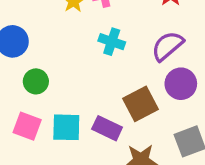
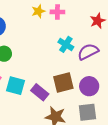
cyan cross: (112, 42) -> (66, 44), moved
purple circle: (181, 84) -> (89, 86), moved

